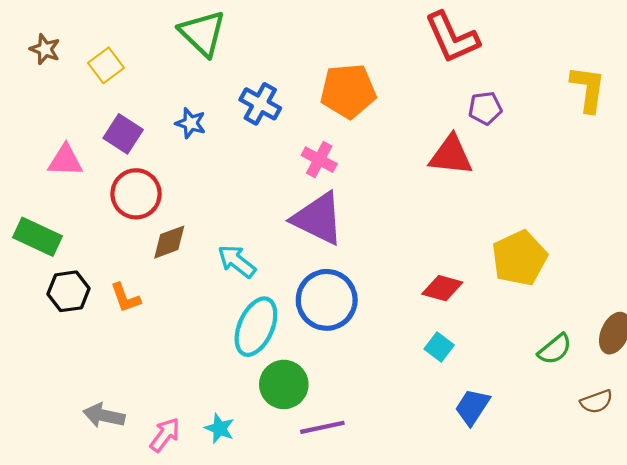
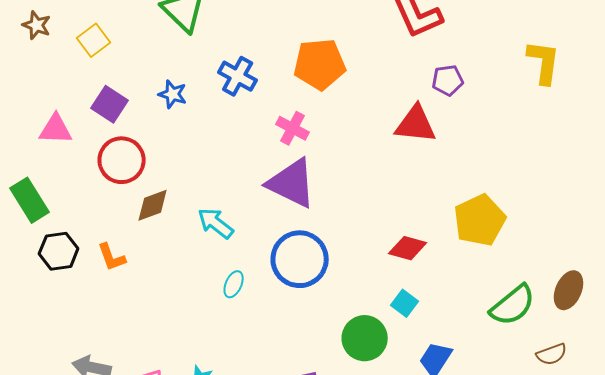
green rectangle: (37, 237) -> (30, 200), turned 33
cyan ellipse: (256, 327) -> (234, 284), size x0.5
green semicircle: (555, 349) -> (513, 305), size x1.4
green circle: (284, 384) -> (365, 338), moved

